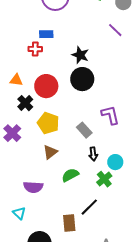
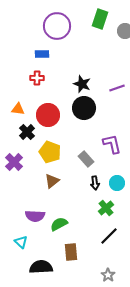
purple line: (115, 30) -> (117, 88), moved, turned -63
blue rectangle: (46, 34) -> (42, 54), moved
cyan circle: (115, 162) -> (117, 183), moved
green semicircle: (70, 175) -> (59, 224), moved
black line: (89, 207) -> (109, 236), moved

